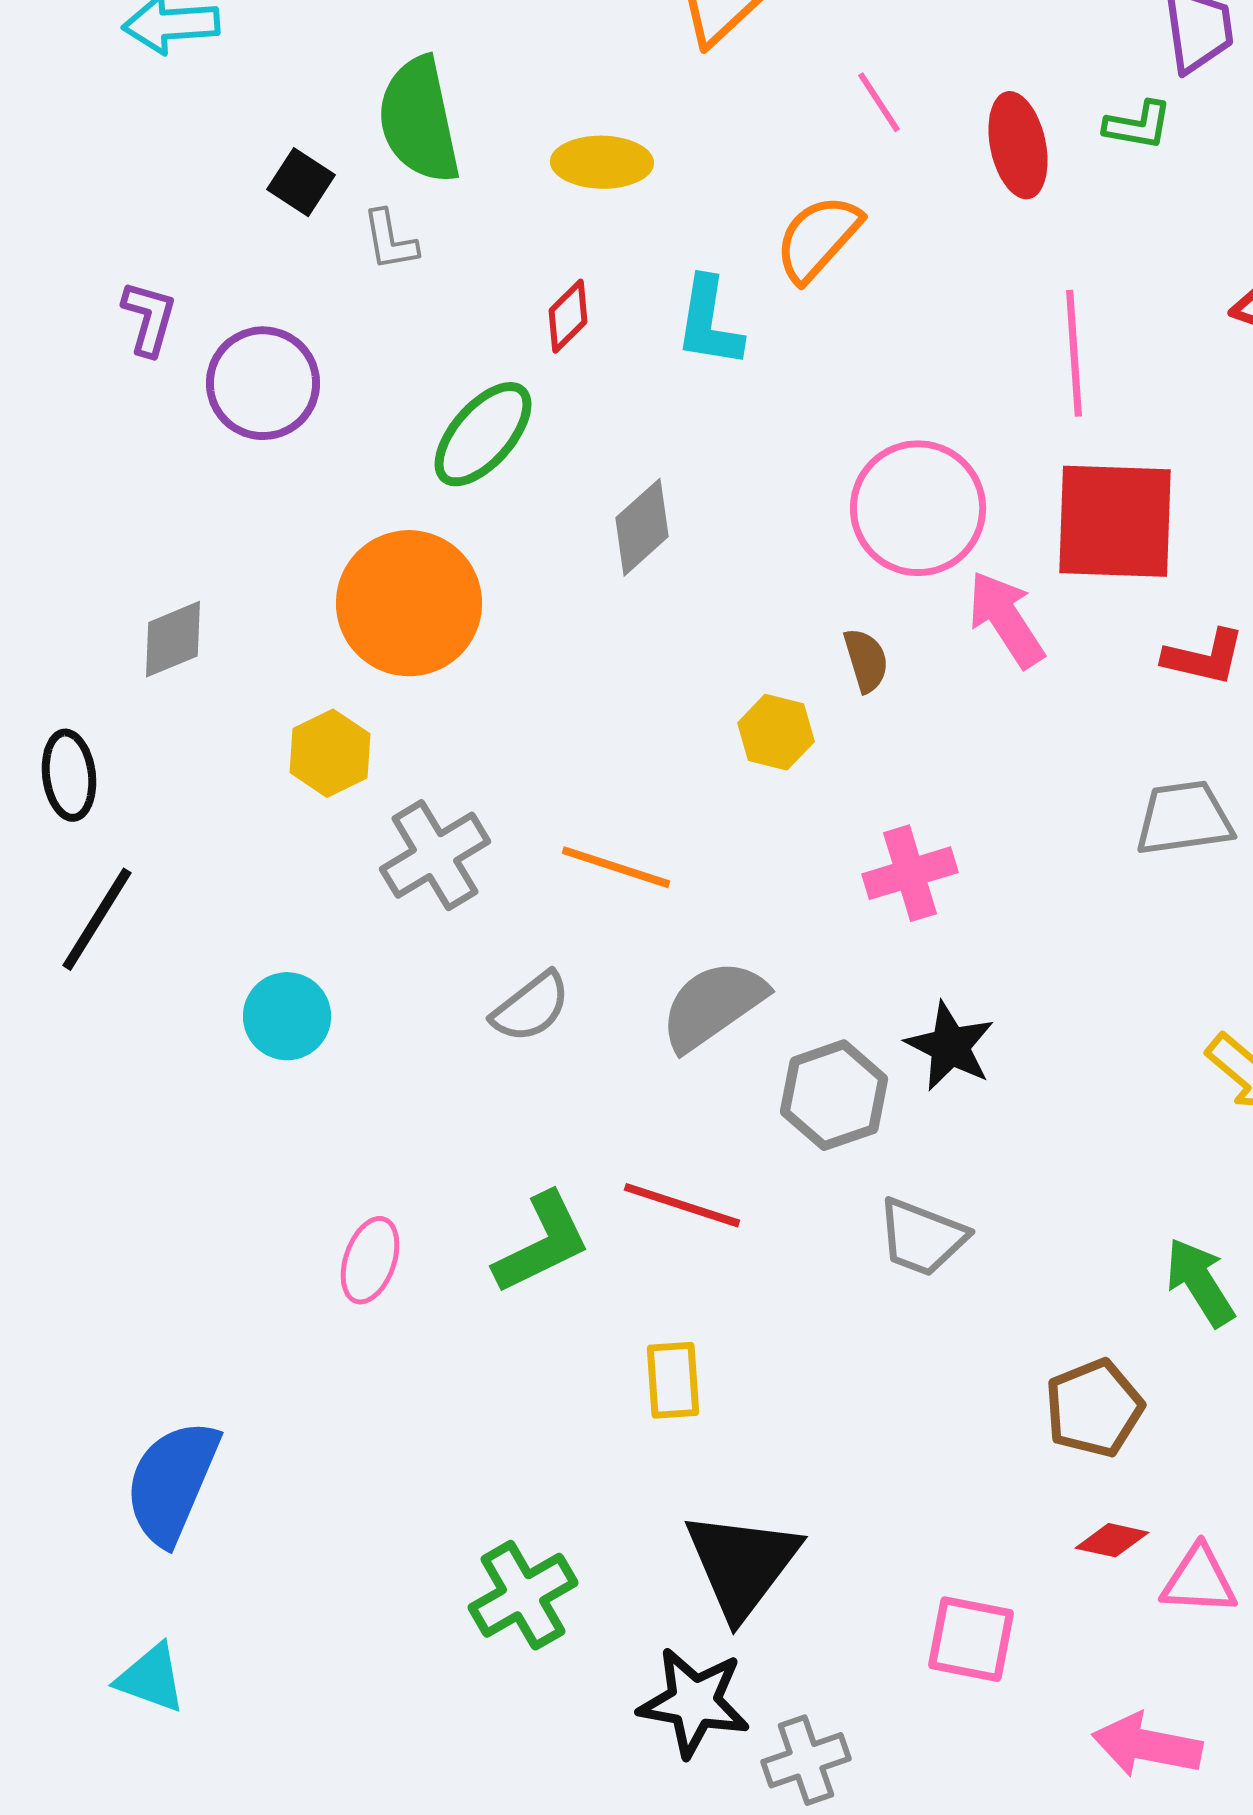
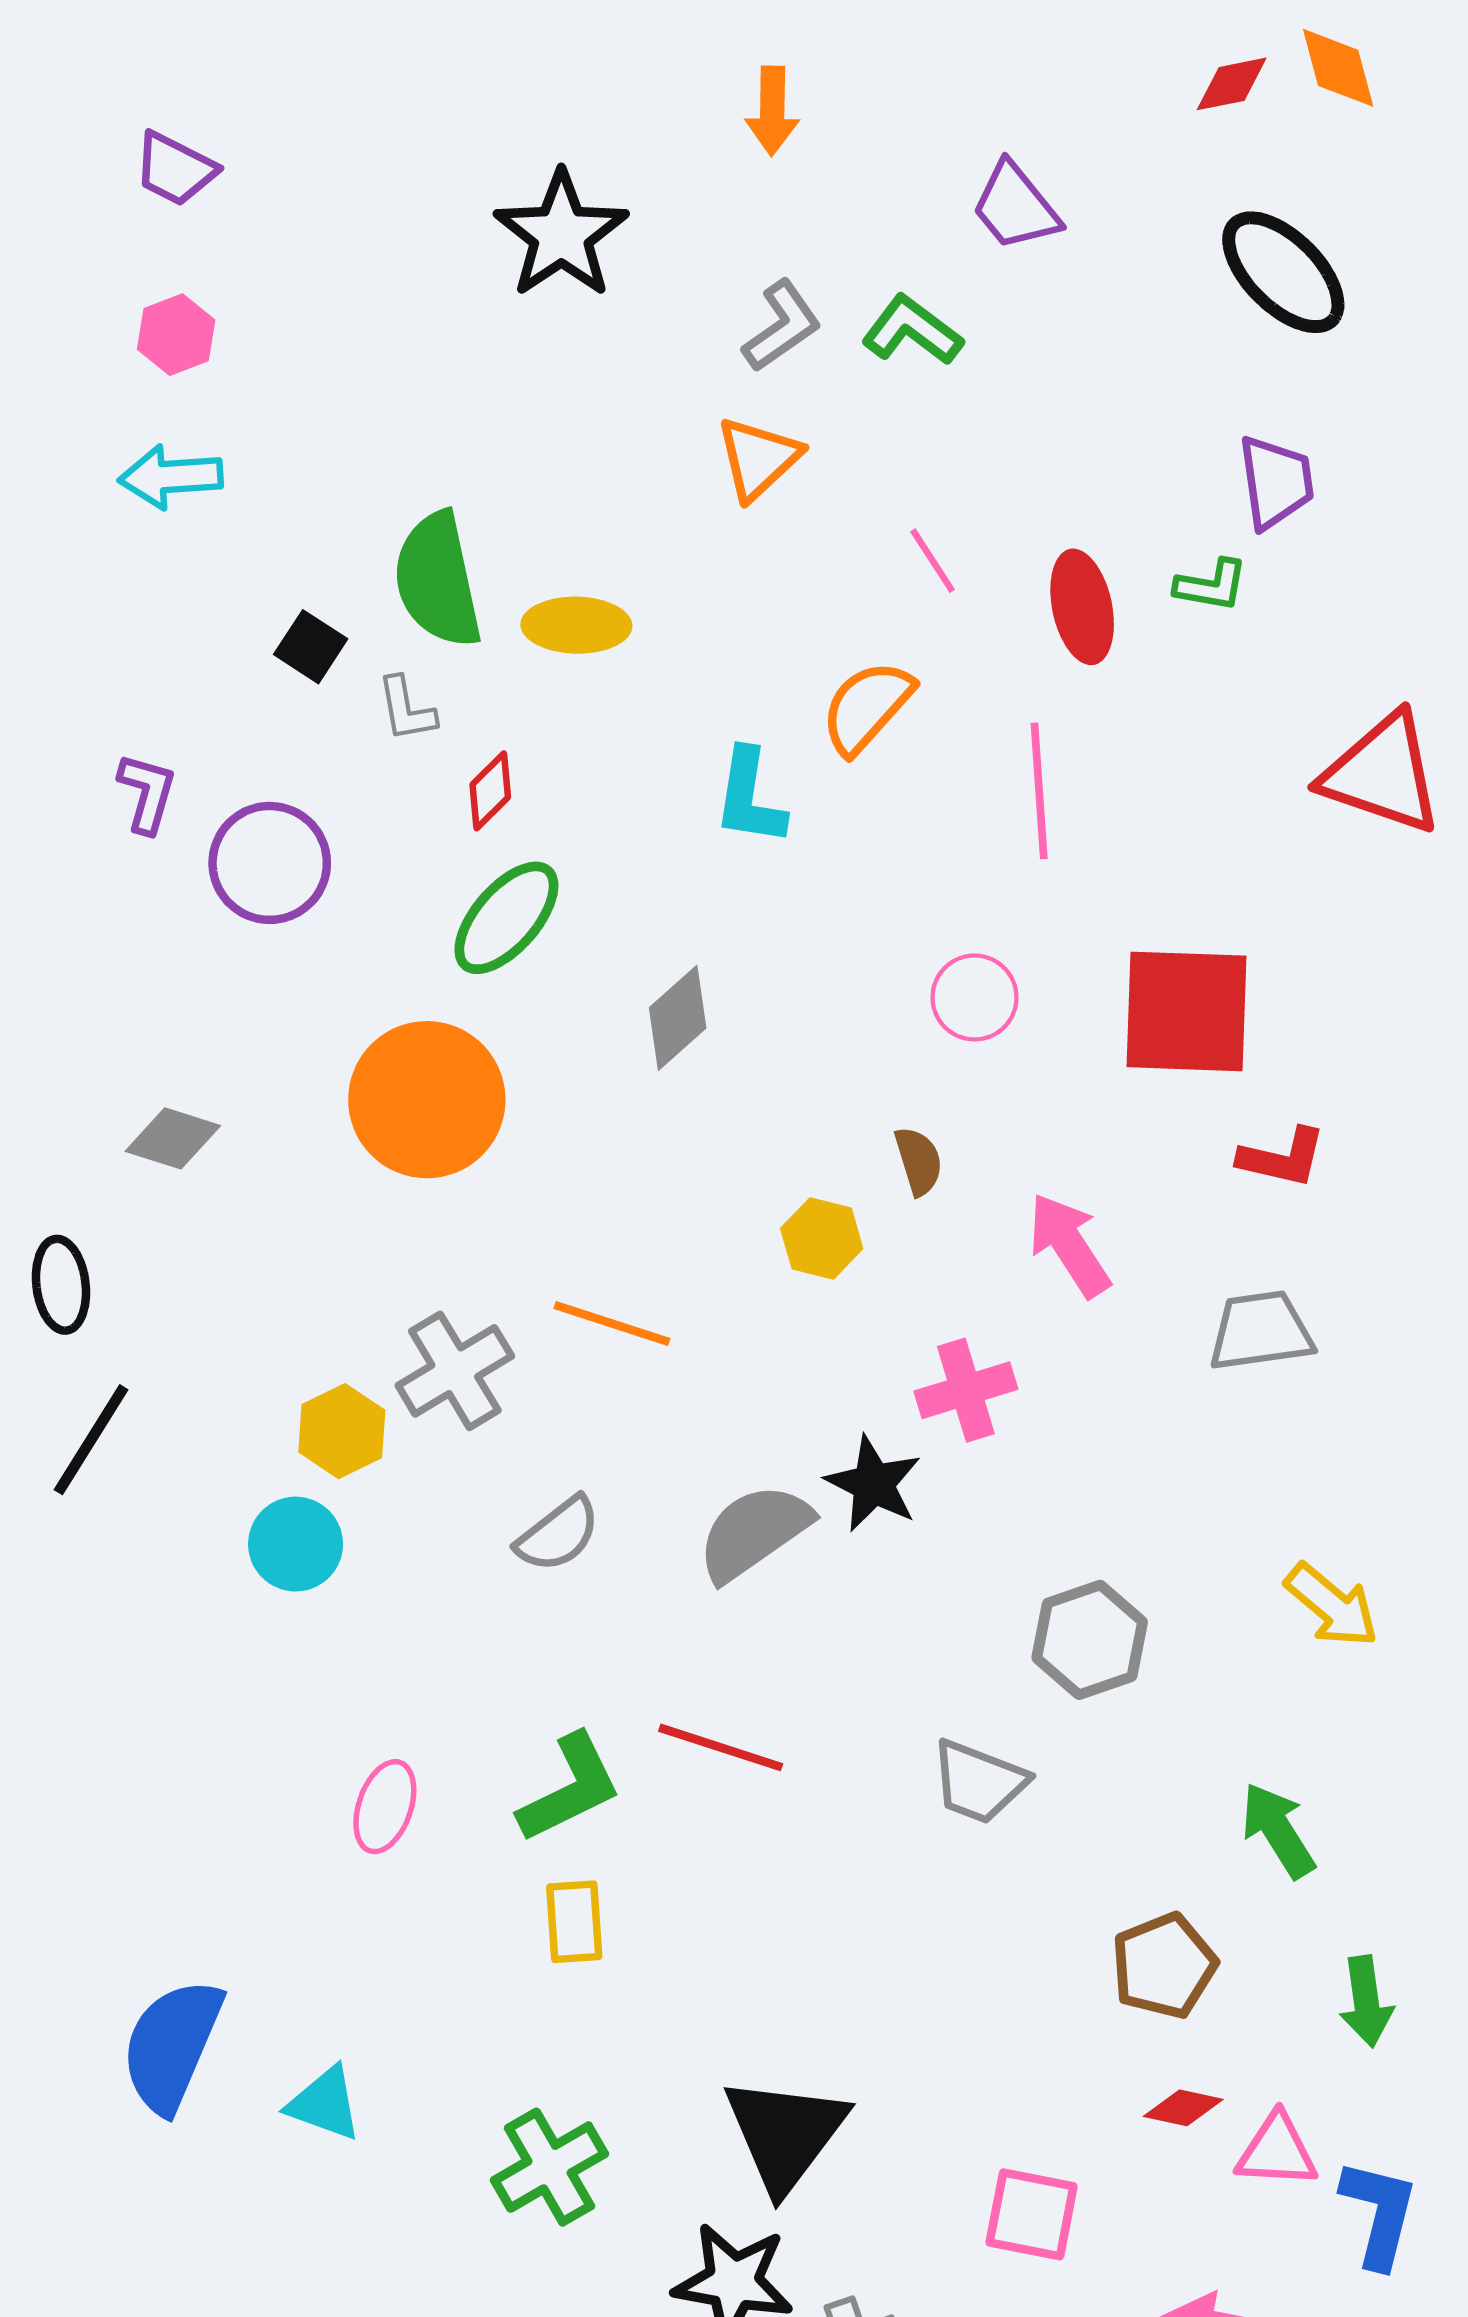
yellow ellipse: (602, 162) -> (576, 625), moved
red diamond: (568, 316) -> (490, 791), moved
pink line: (1074, 353) -> (1039, 791), moved
pink circle: (918, 508) -> (975, 997), size x0.6
pink arrow: (1006, 619) -> (1069, 1245), moved
gray diamond: (173, 639) -> (173, 1138), turned 40
yellow hexagon: (330, 753) -> (342, 1431), moved
orange line: (616, 867) -> (612, 1323), moved
black star: (950, 1046) -> (873, 1484), moved
gray hexagon: (834, 1095) -> (1090, 1640), moved
yellow rectangle: (673, 1380) -> (574, 1922), moved
cyan triangle: (151, 1678) -> (325, 2104), moved

